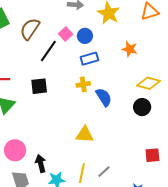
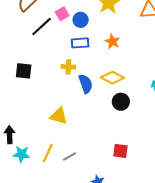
orange star: (130, 49) -> (112, 41), moved
yellow diamond: (149, 83) -> (112, 78), moved
black square: (39, 86) -> (24, 71), moved

